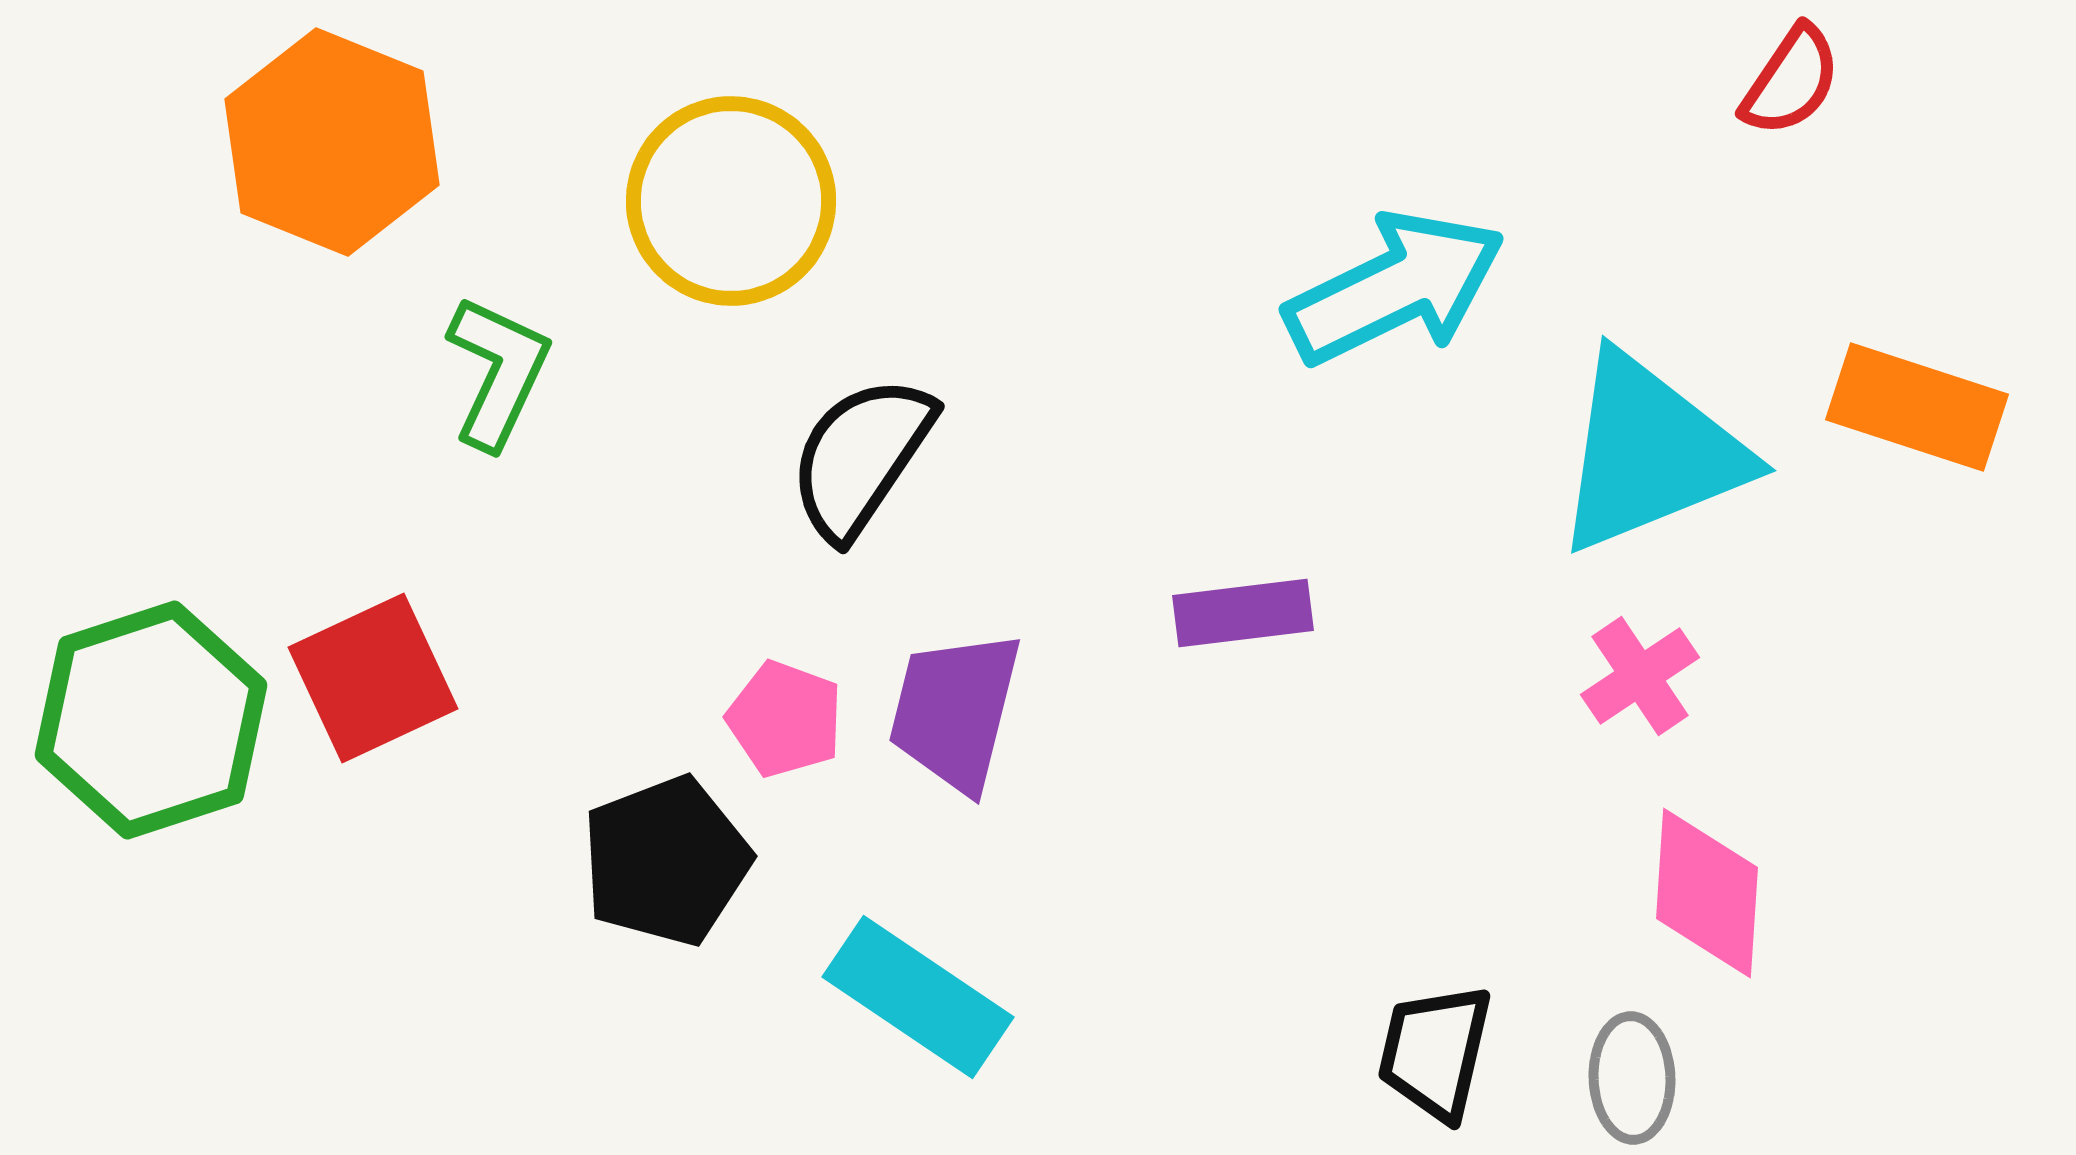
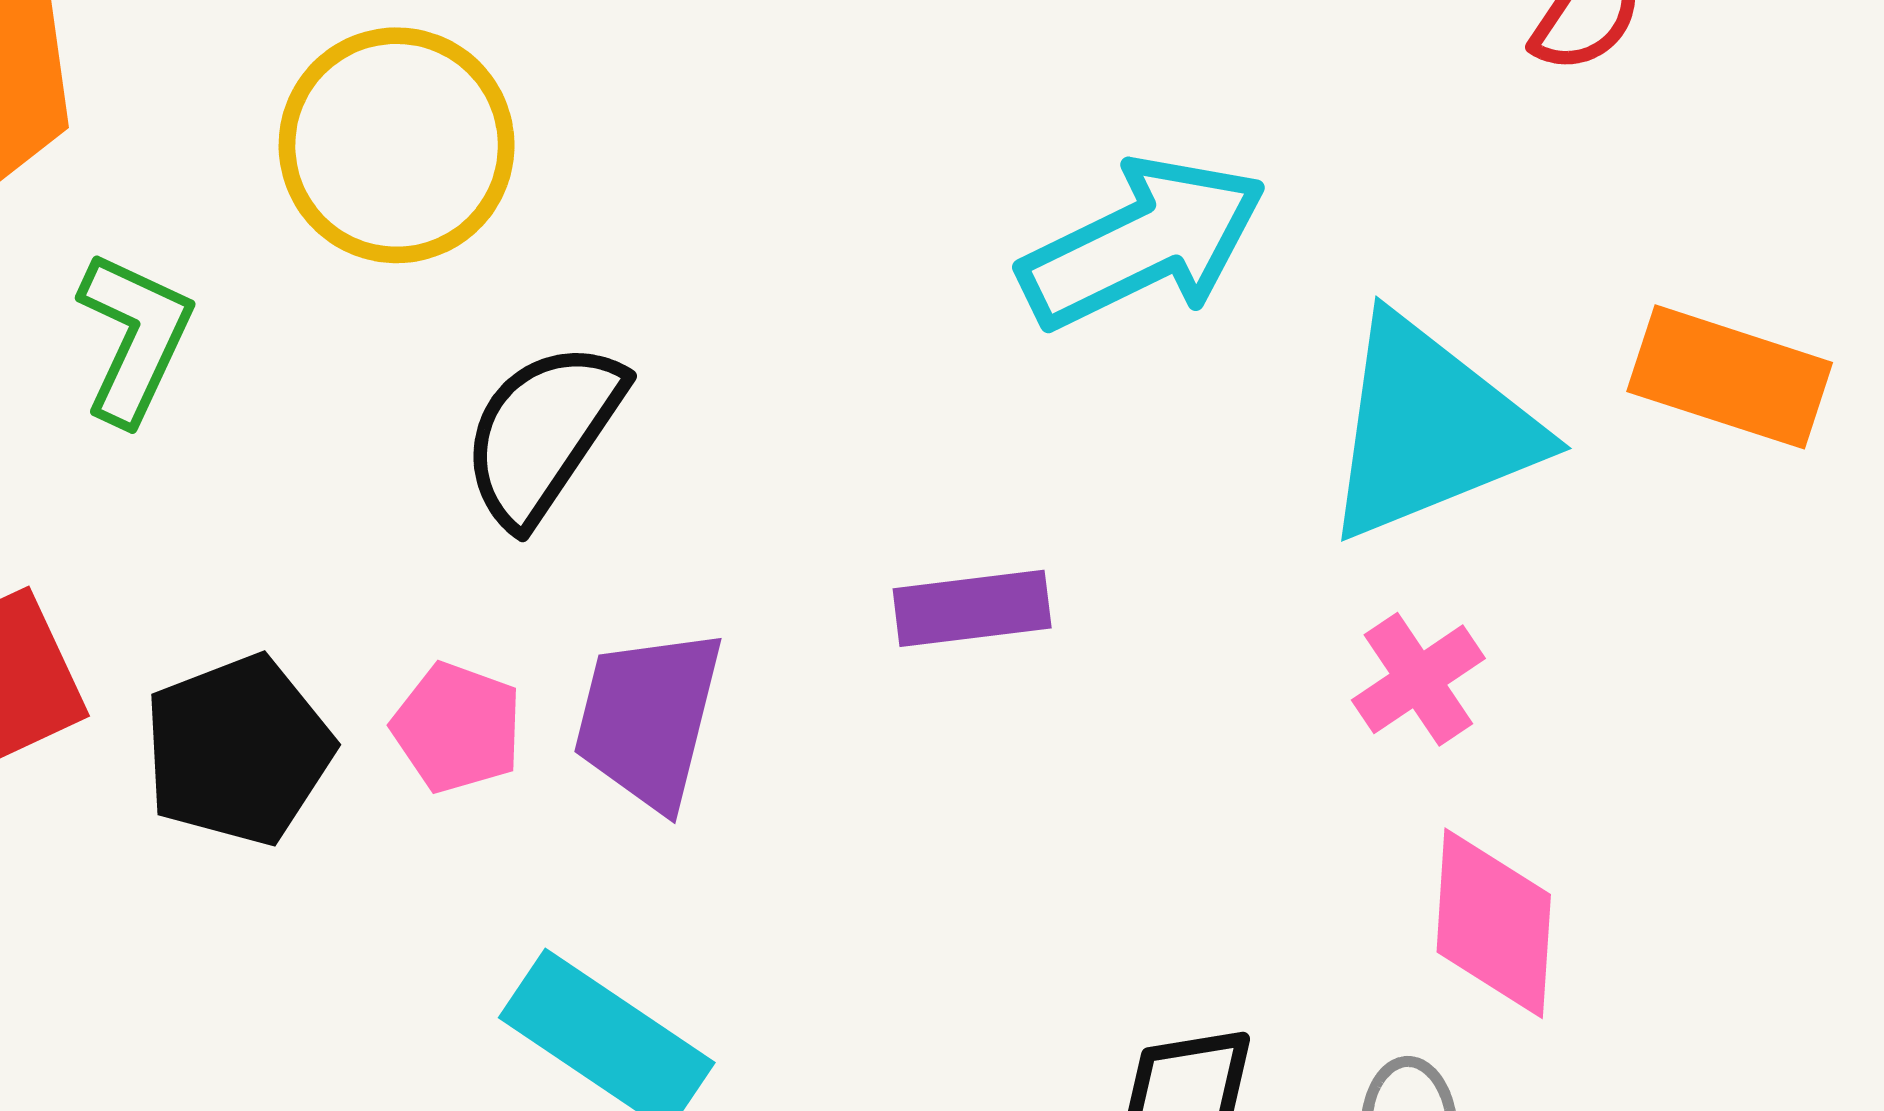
black pentagon: (666, 861) -> (238, 750), moved

